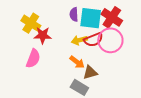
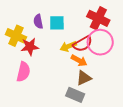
purple semicircle: (74, 14) -> (38, 21), moved
cyan square: (91, 18) -> (57, 23), moved, size x0.7
orange arrow: (77, 62) -> (79, 61), moved

